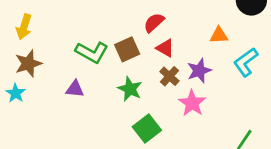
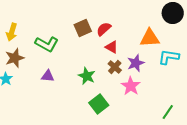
orange triangle: (219, 35) -> (150, 38), size x1.5
brown square: (127, 49) -> (83, 28), moved
green L-shape: (92, 52) -> (47, 44), moved
cyan L-shape: (246, 62) -> (169, 57), turned 45

